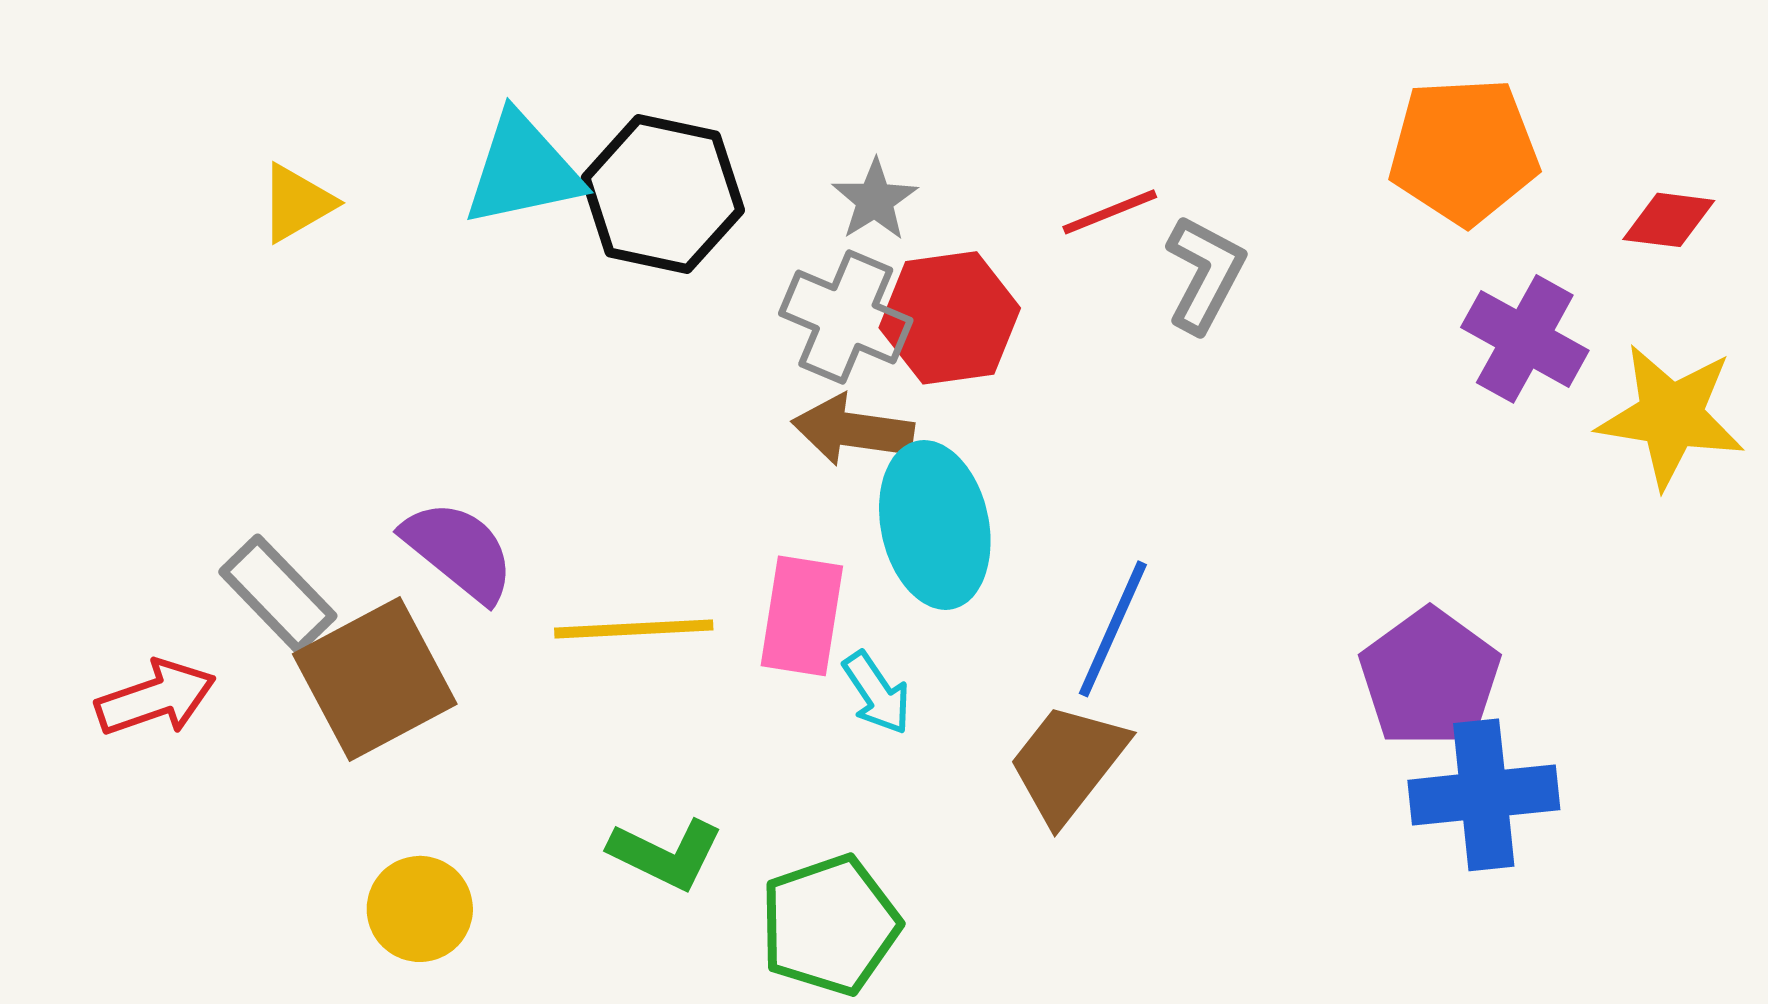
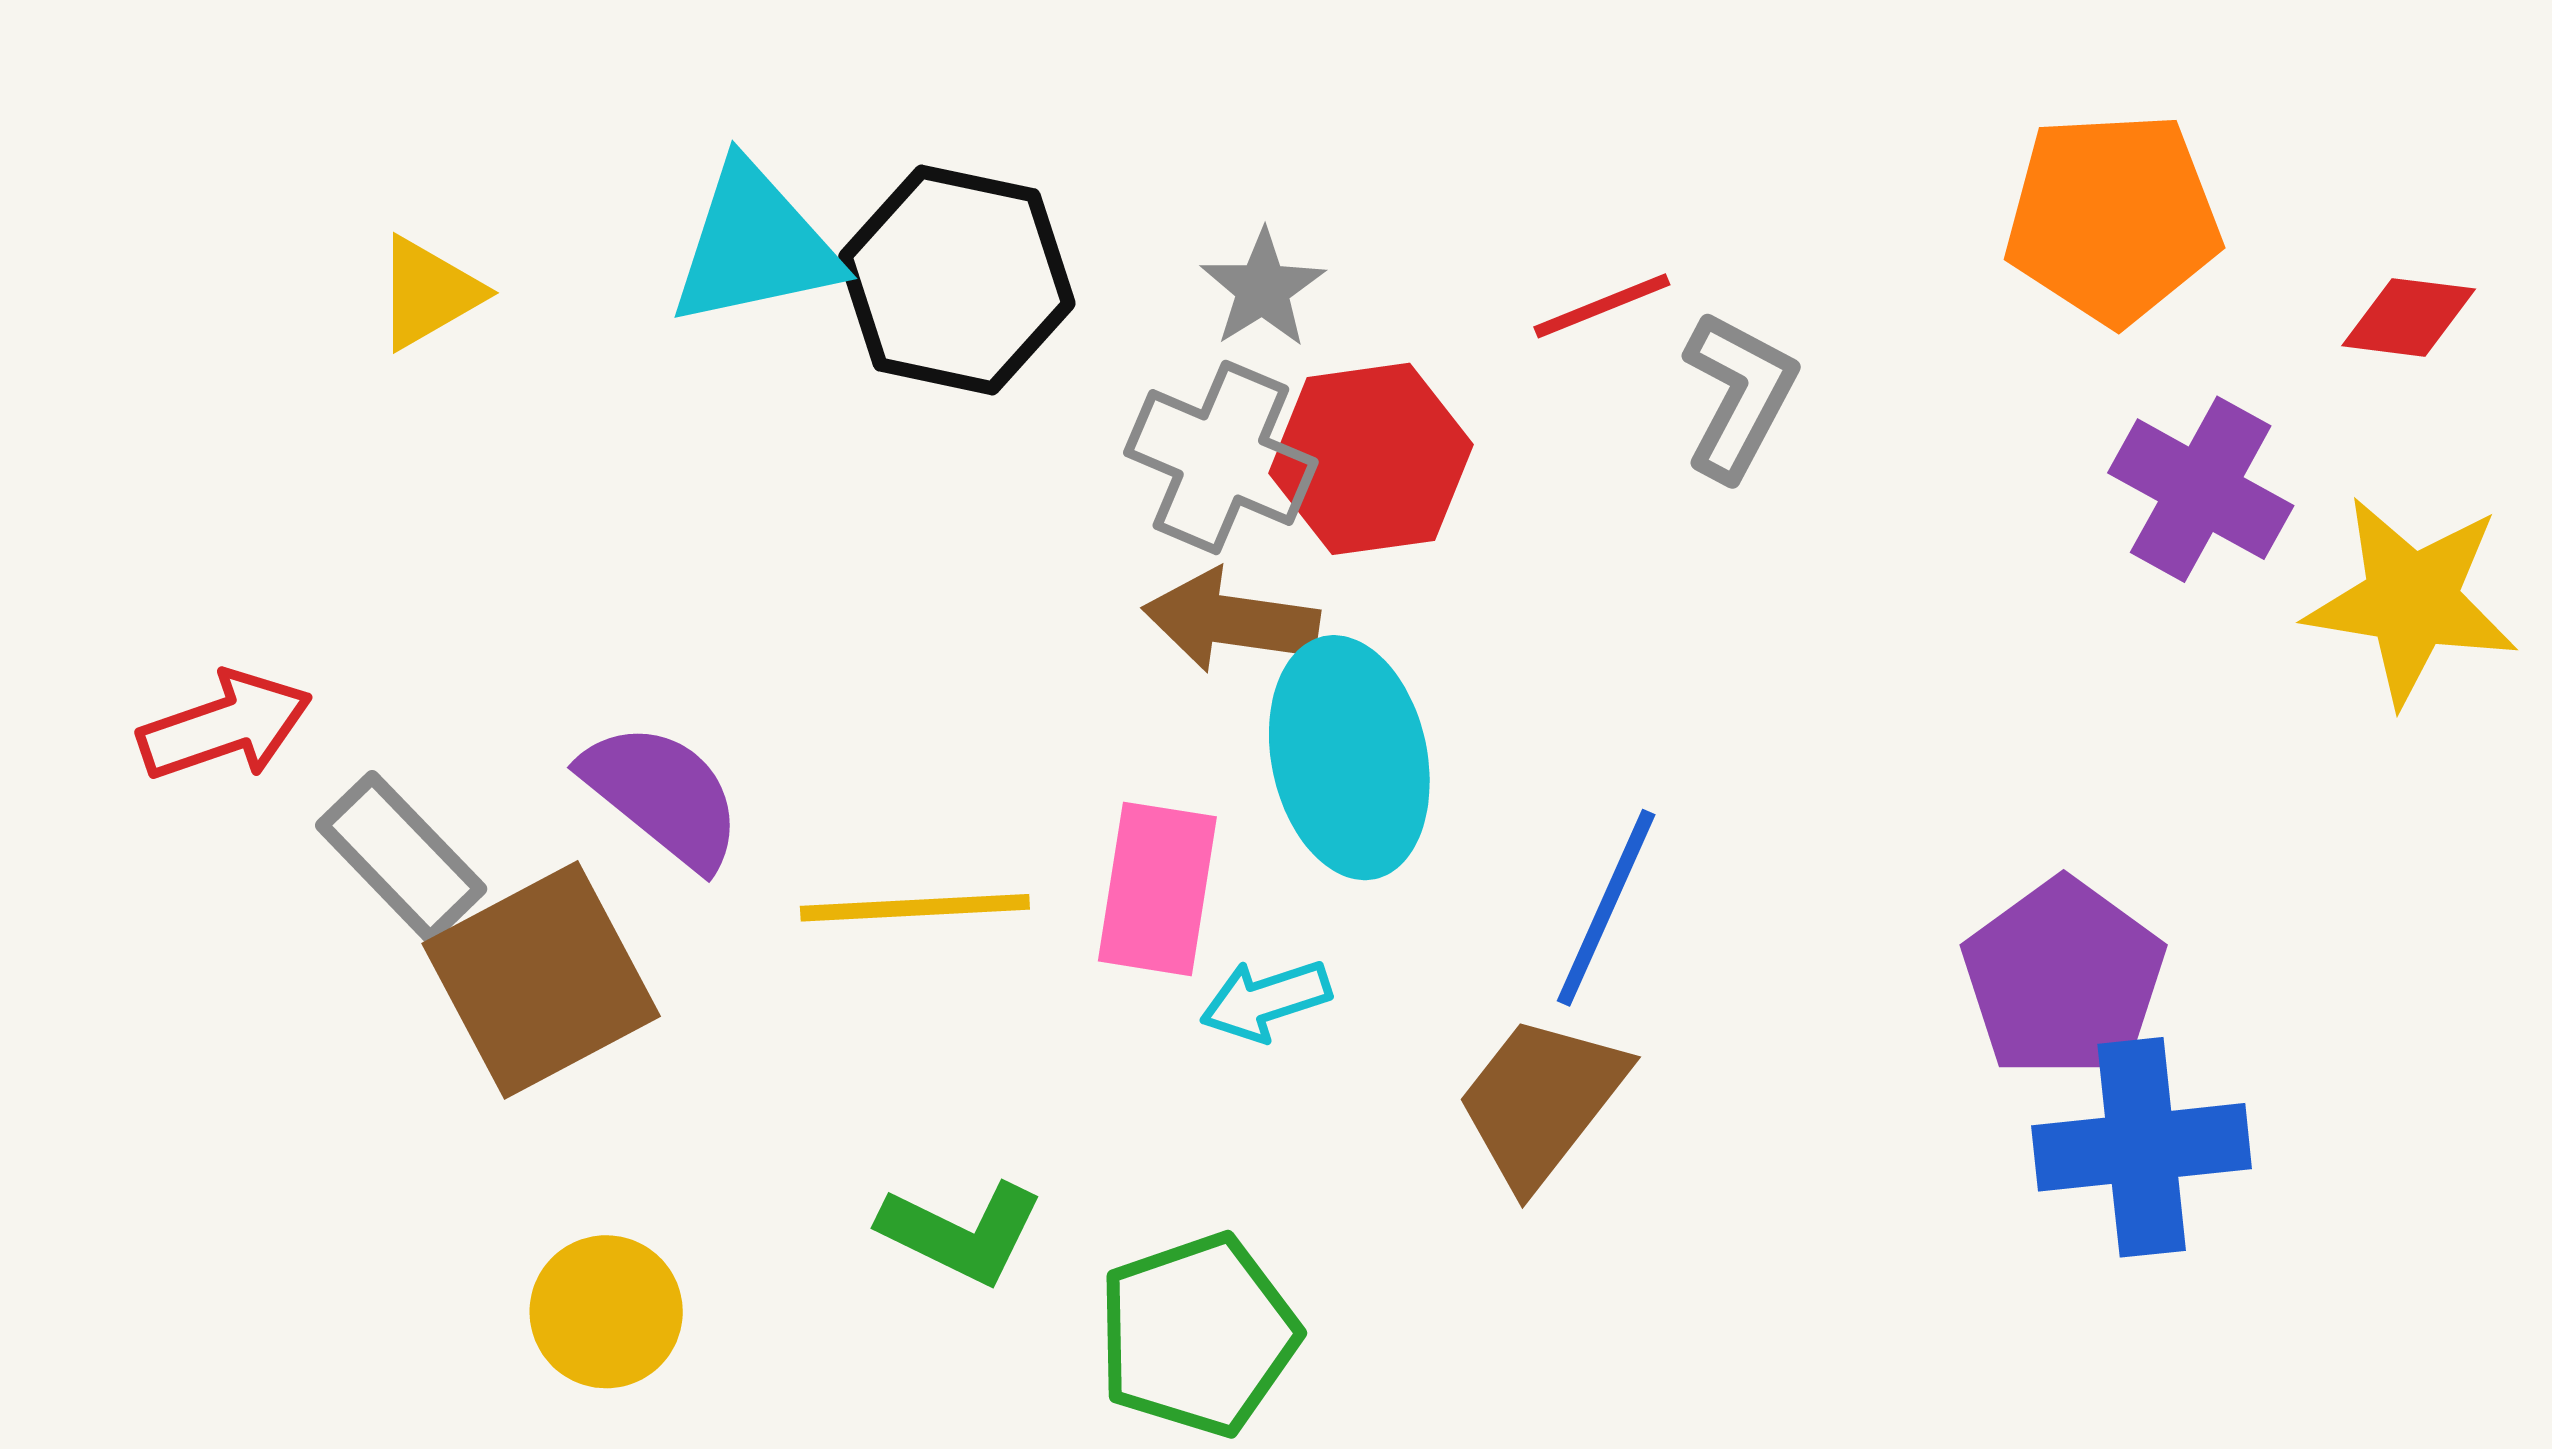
cyan arrow: (877, 693) -> (1266, 1000), turned 106
red arrow: (156, 698) -> (225, 726), moved

